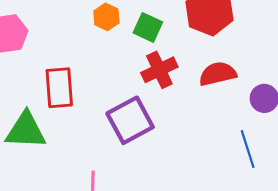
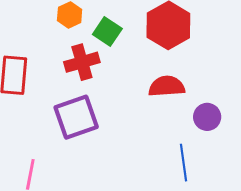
red cross: (159, 70) -> (82, 62), moved

